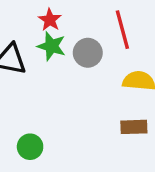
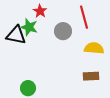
green star: (51, 46) -> (29, 27), moved

